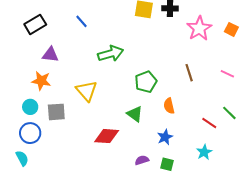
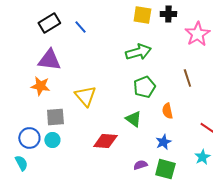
black rectangle: (35, 24) -> (49, 23), moved
green arrow: (111, 54) -> (138, 52), moved
purple triangle: (50, 55) -> (49, 60), size x1.4
cyan circle: (30, 107) -> (52, 140), moved
green square: (167, 164) -> (165, 169), size x1.5

